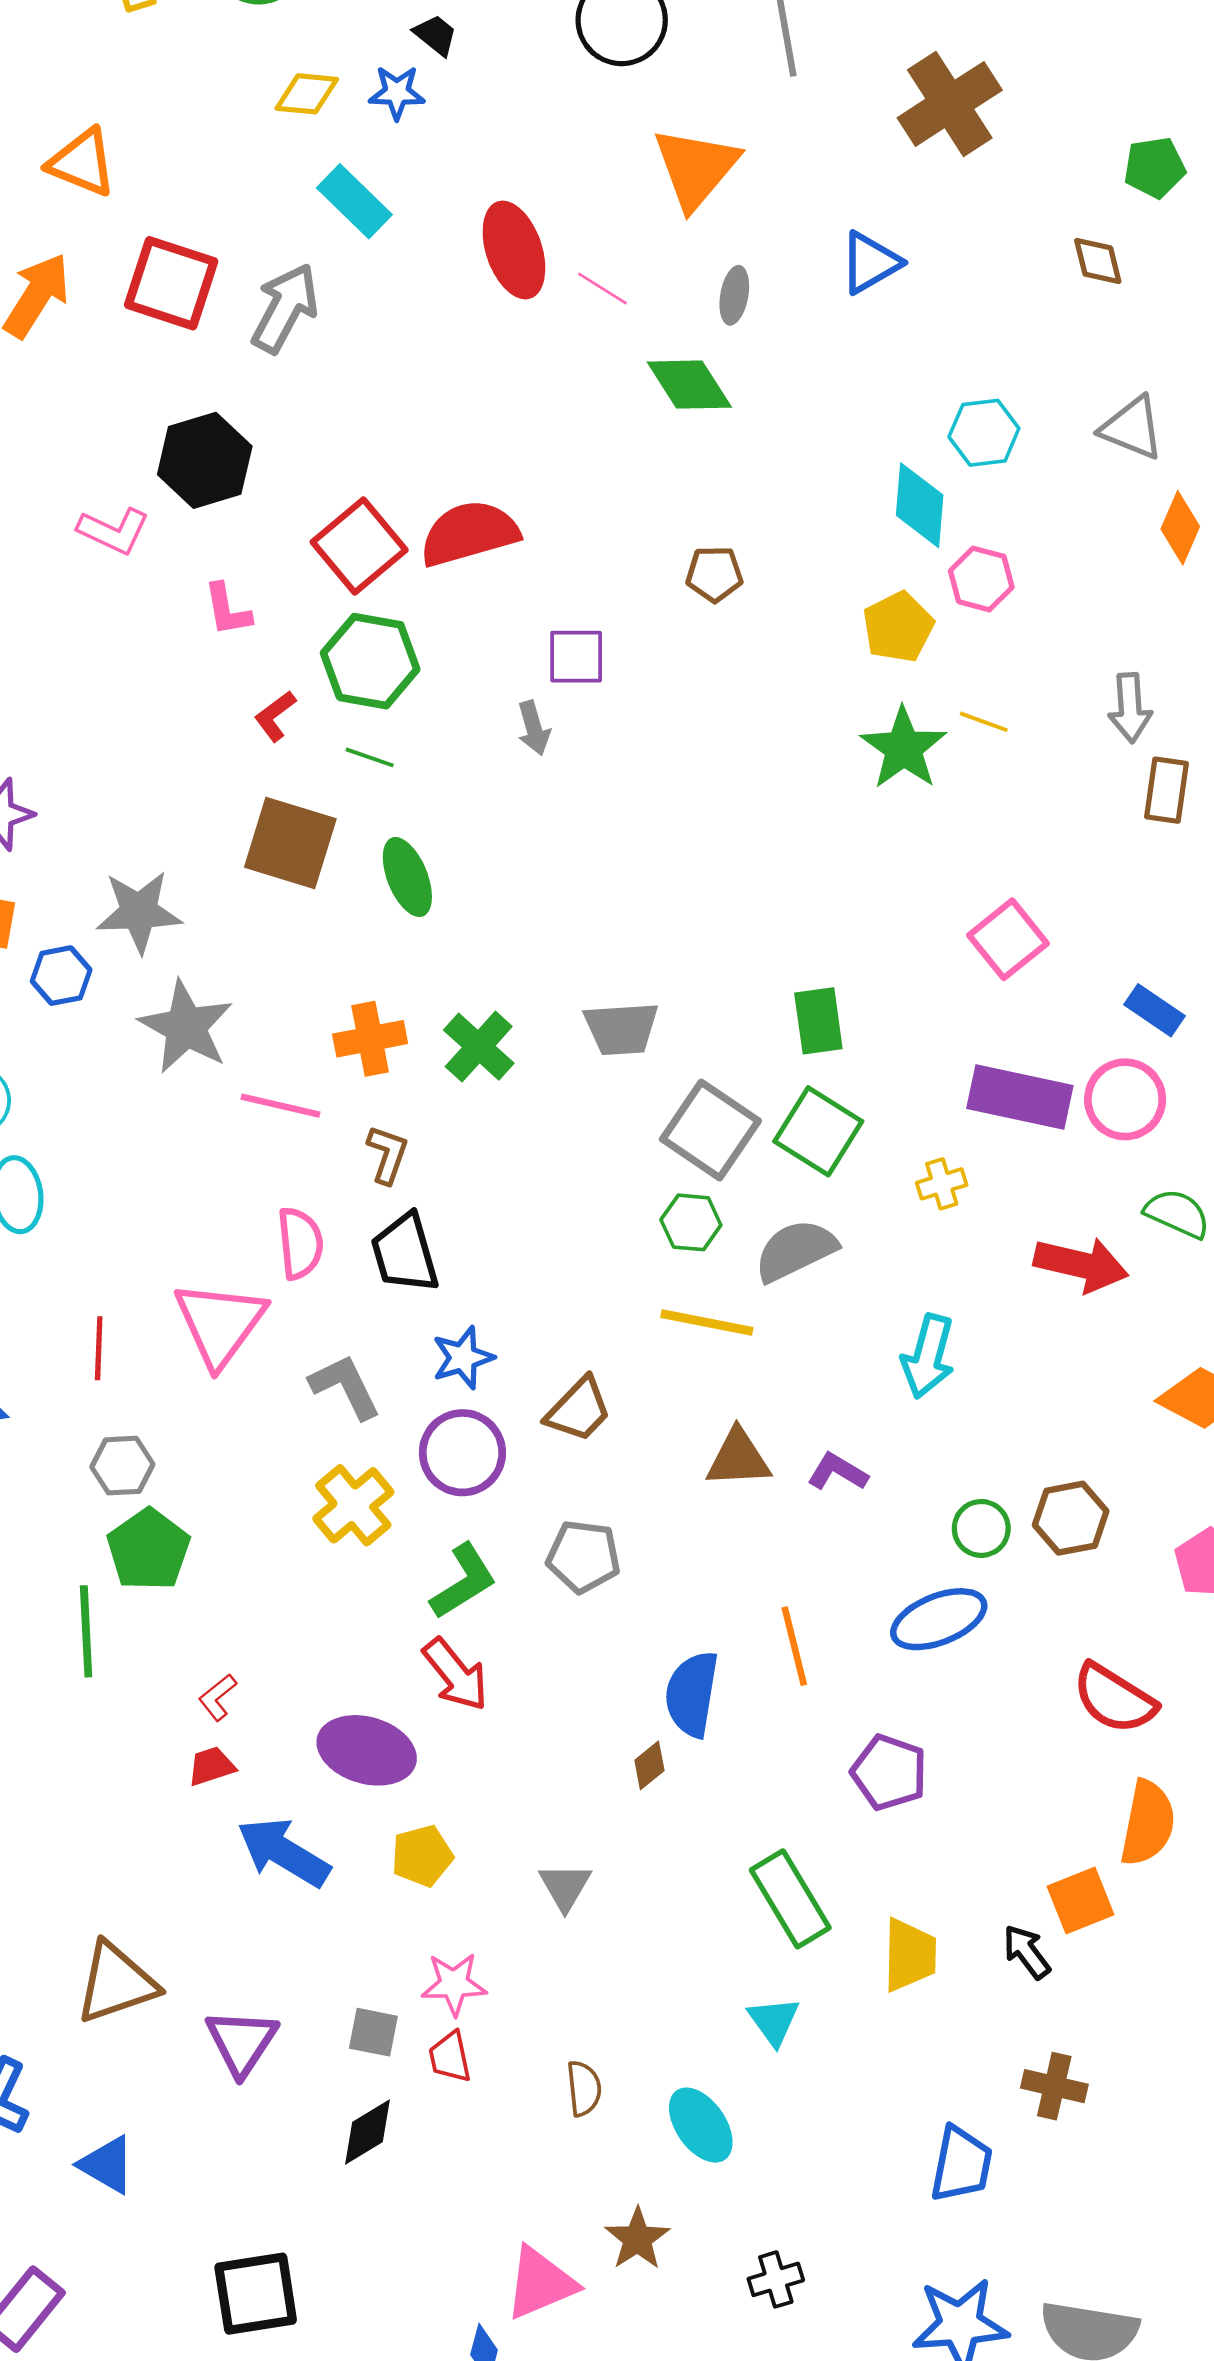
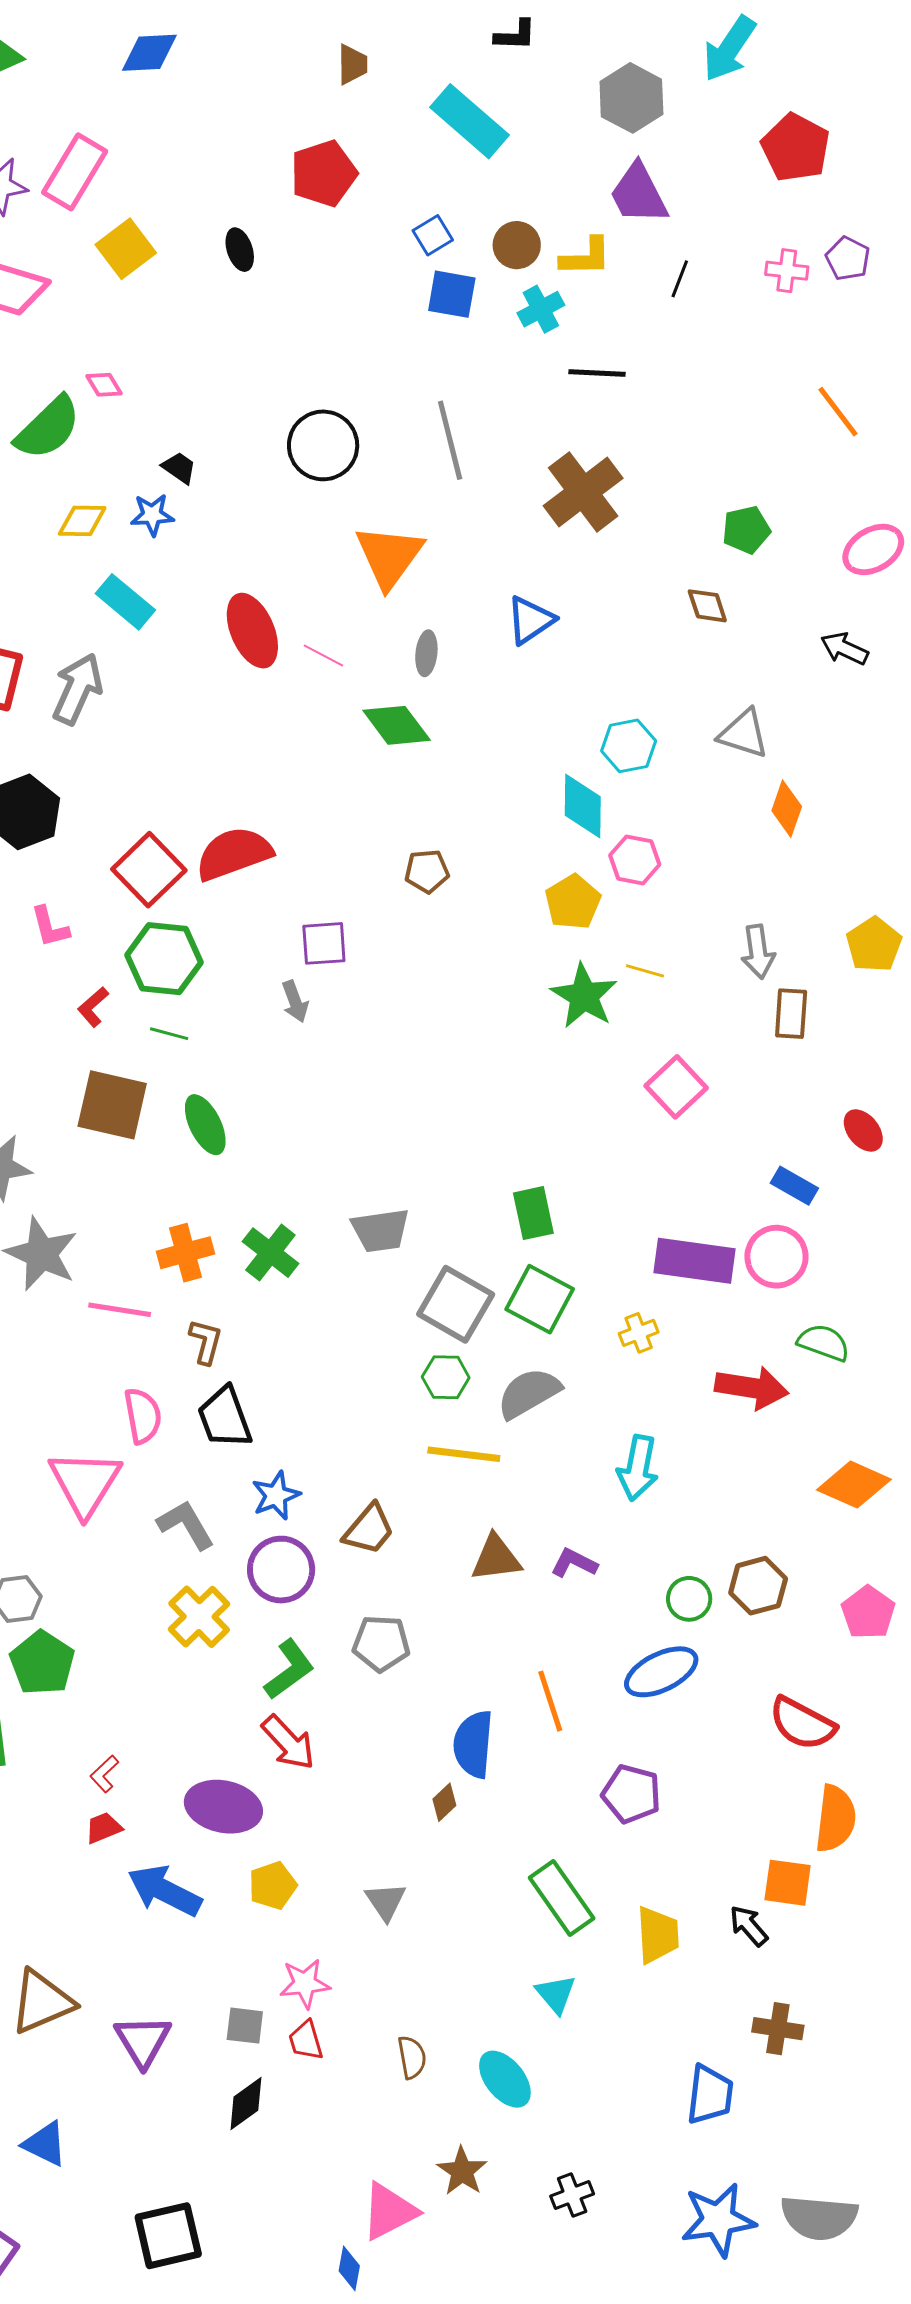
pink square: (1008, 939) -> (676, 1087), moved
orange square: (1080, 1900) -> (788, 1883), turned 34

